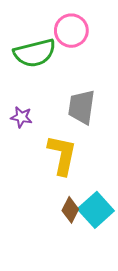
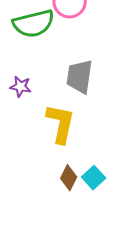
cyan square: (96, 210) -> (94, 178), size x0.7

